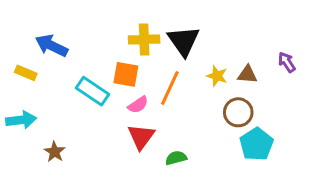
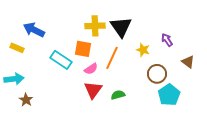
purple arrow: (287, 62) -> (167, 40), moved
brown triangle: (247, 74) -> (188, 62), moved, turned 32
brown star: (55, 152) -> (26, 100), moved
green semicircle: (176, 158) -> (118, 95), moved

